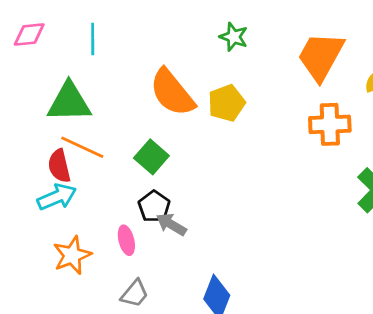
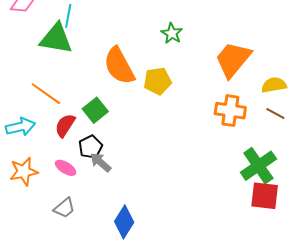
green triangle: (69, 102) -> (56, 39), moved
red semicircle: (59, 166) -> (65, 125), moved, turned 35
pink ellipse: (126, 240) -> (66, 168), turned -55

